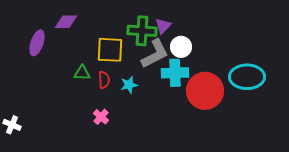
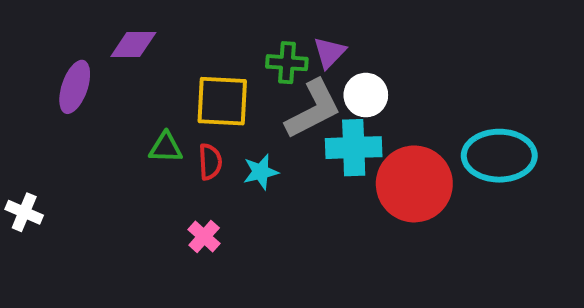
green cross: (142, 31) -> (287, 63), size x0.7
white cross: (12, 125) -> (24, 212), moved

